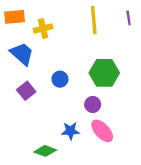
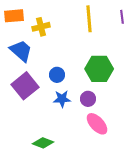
purple square: (26, 91) -> (25, 86), size x1.5
blue star: (70, 131) -> (62, 99), moved

